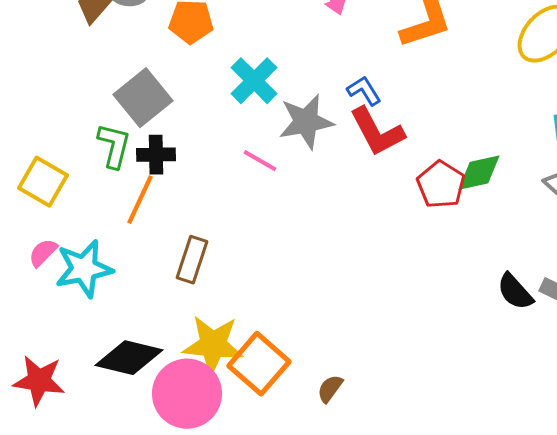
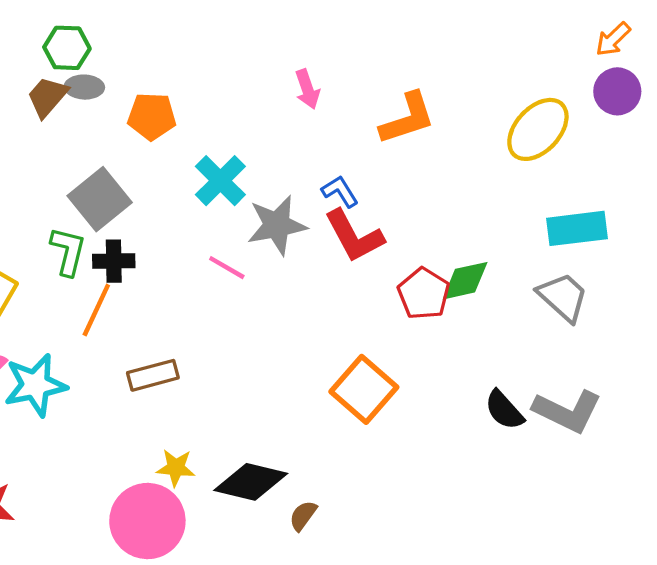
brown rectangle: (192, 260) -> (153, 375), turned 57
yellow star: (213, 345) -> (176, 468), size x0.6
black diamond: (129, 358) -> (251, 482), moved
orange square: (259, 364) -> (364, 389), moved

